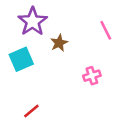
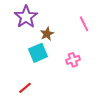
cyan square: (21, 59) -> (38, 53), moved

